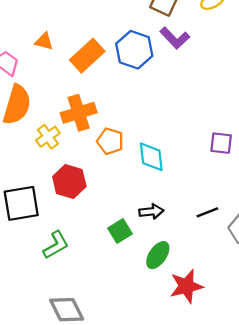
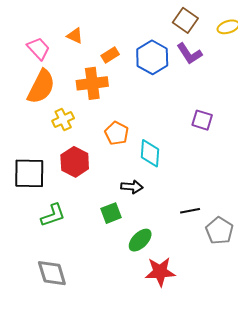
orange rectangle: (87, 56) -> (110, 55), size x0.6
orange cross: (79, 113) -> (92, 83), moved
purple square: (221, 143) -> (202, 120), moved
black arrow: (151, 212) -> (132, 187), moved

